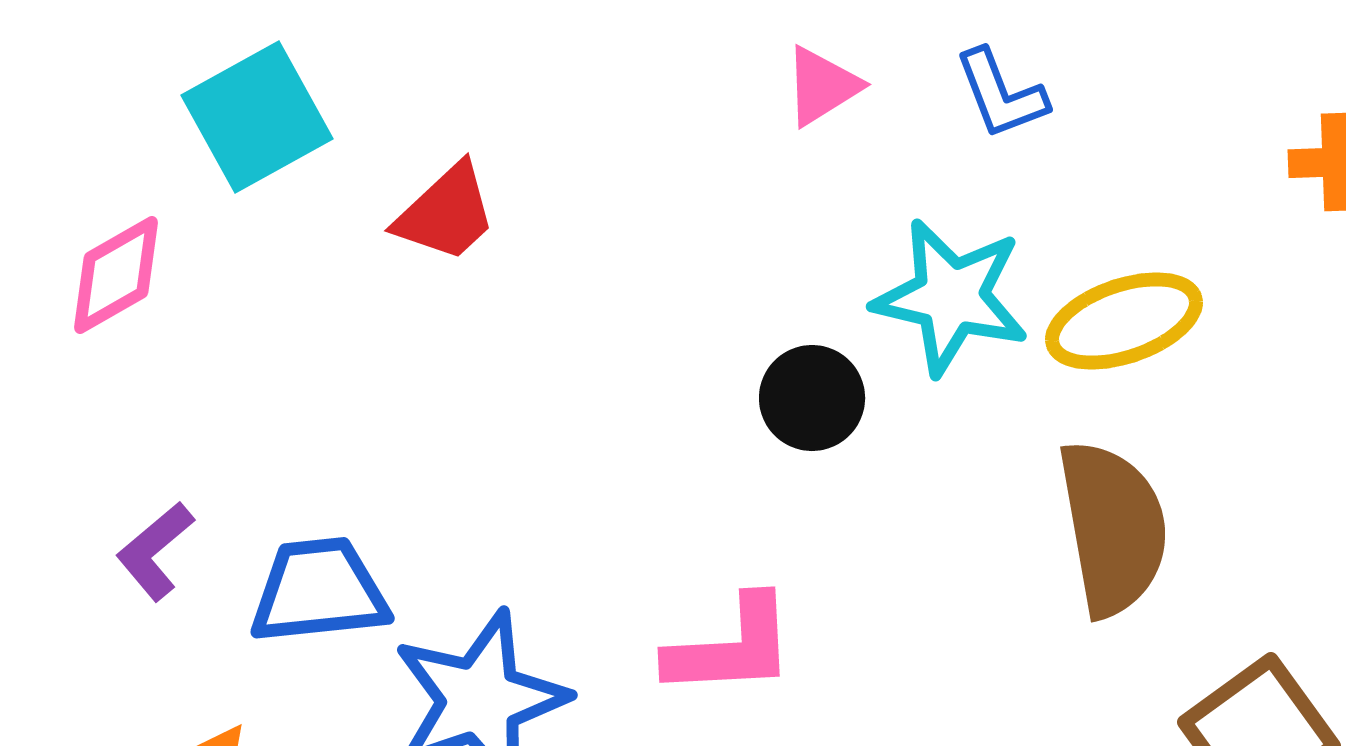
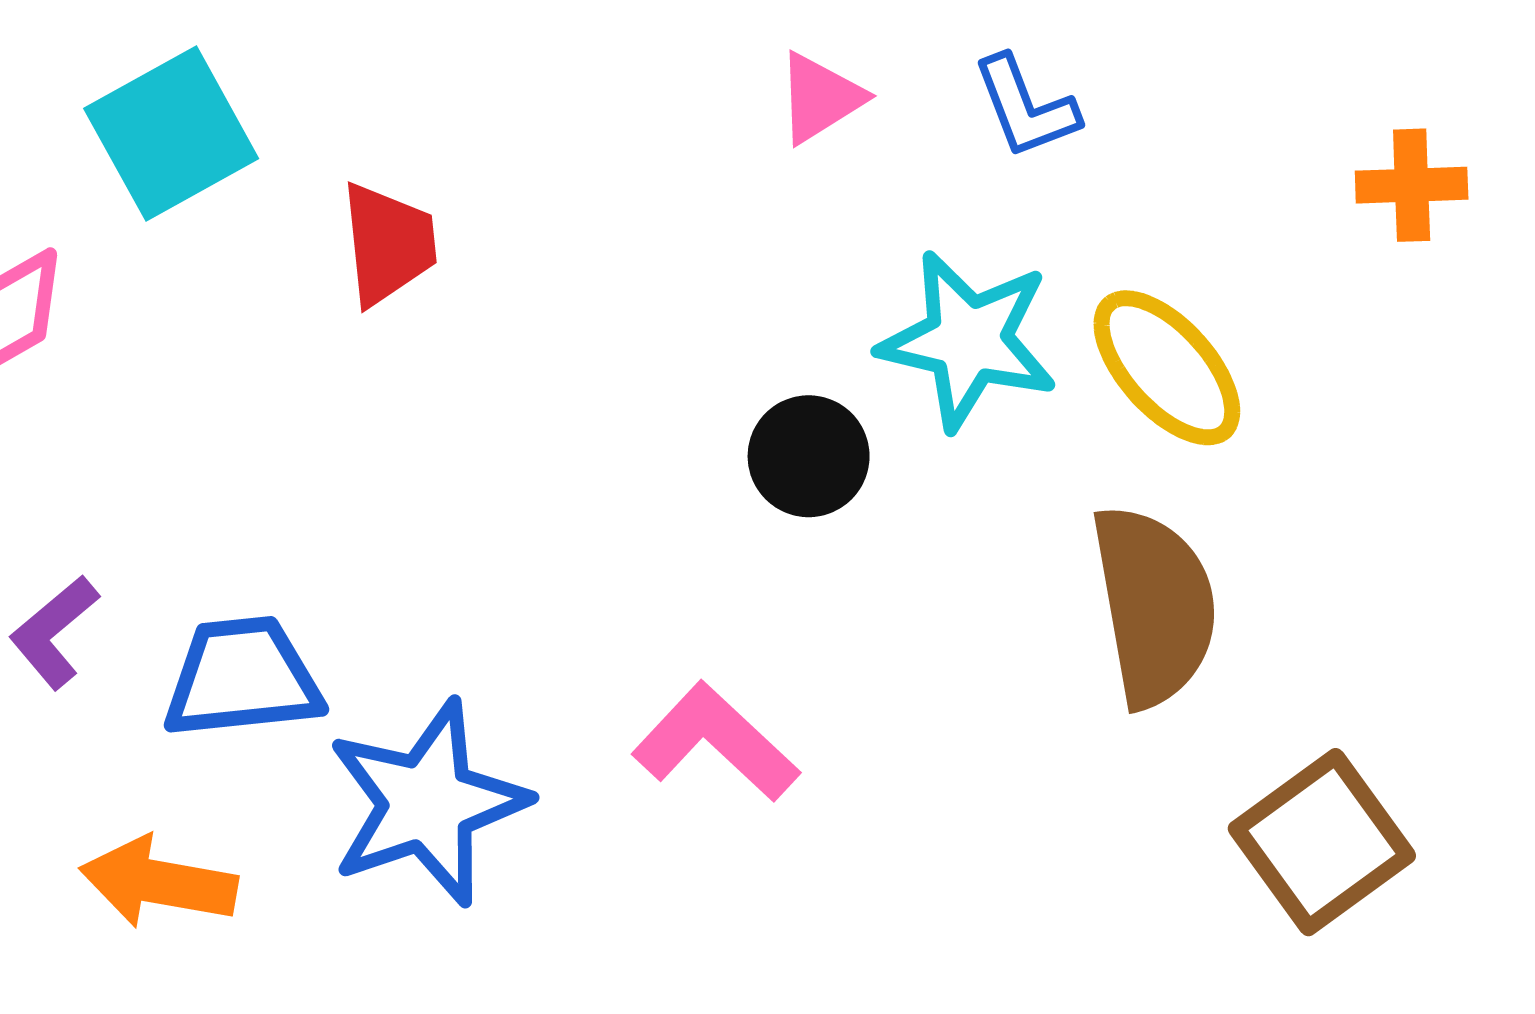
red trapezoid: (446, 213) -> (388, 244), turned -53
yellow ellipse: (1124, 321) -> (1167, 368), turned 67
pink L-shape: (731, 647) -> (716, 742), turned -134

